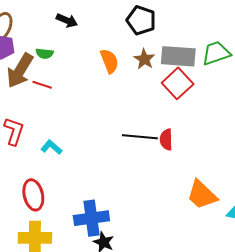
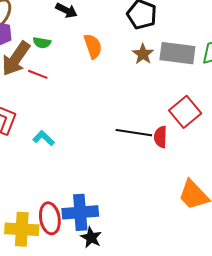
orange semicircle: (109, 61) -> (93, 46), moved
red square: (178, 83) -> (185, 112), moved
red ellipse: (33, 195) -> (50, 218), moved

